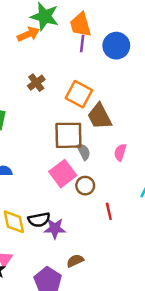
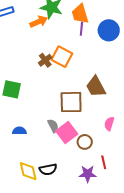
orange square: (79, 94) -> (62, 57), moved
gray semicircle: (84, 152) -> (53, 126), moved
pink semicircle: (120, 152) -> (109, 124), moved
purple star: (55, 228) -> (88, 174), moved

